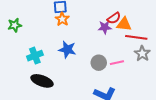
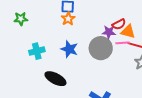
gray circle: (99, 63) -> (101, 48), moved, size x1.5
pink line: (117, 63) -> (123, 43), moved
black ellipse: (42, 81) -> (55, 79), moved

